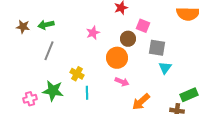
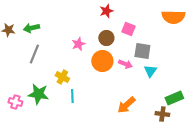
pink star: (93, 33) -> (78, 44), moved
brown circle: (128, 39) -> (106, 38), moved
pink arrow: (122, 82) -> (125, 64), moved
pink cross: (30, 99) -> (15, 102), turned 32

